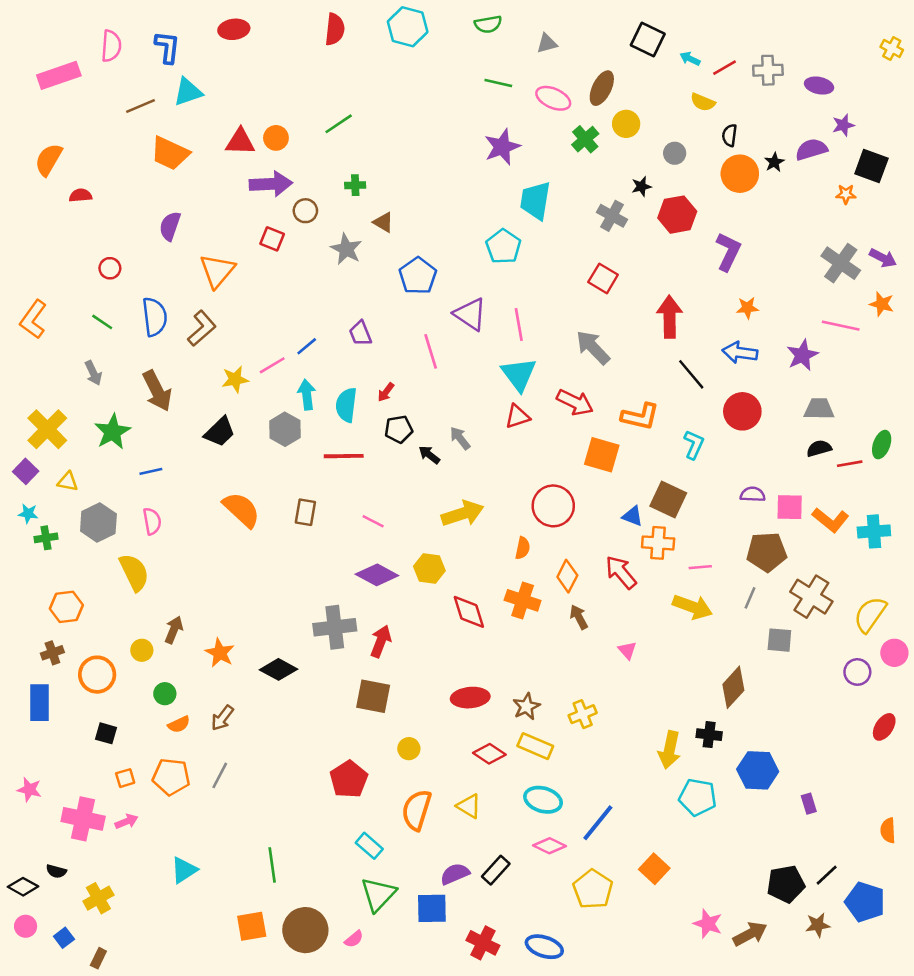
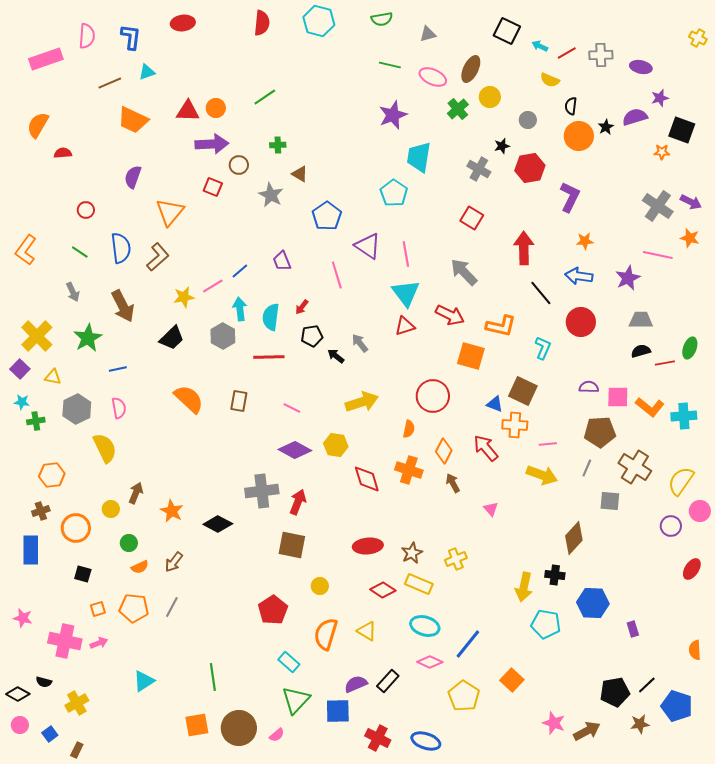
cyan triangle: (188, 92) -> (147, 72), size x0.7

